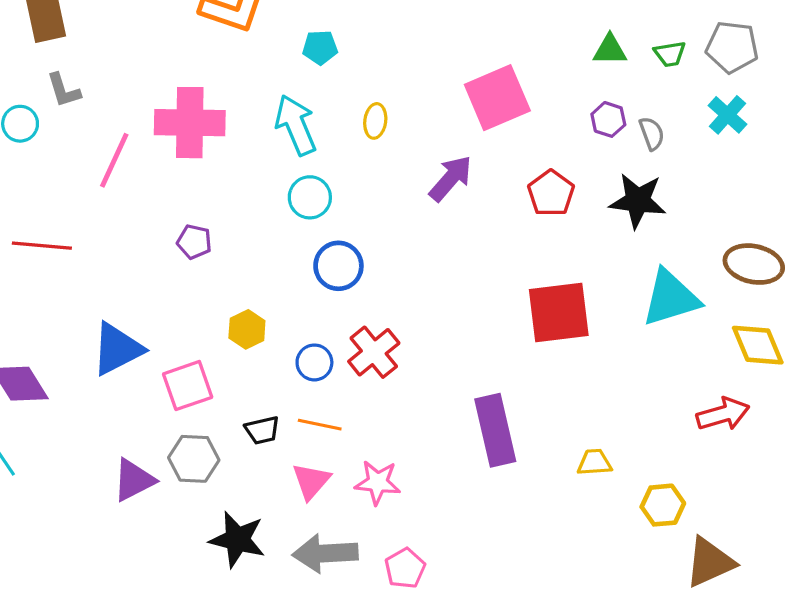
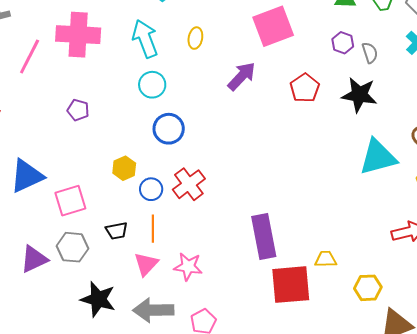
red square: (559, 313) -> (291, 285), moved
yellow hexagon: (247, 329) -> (124, 168), moved
orange line: (320, 425) -> (153, 229), turned 76

